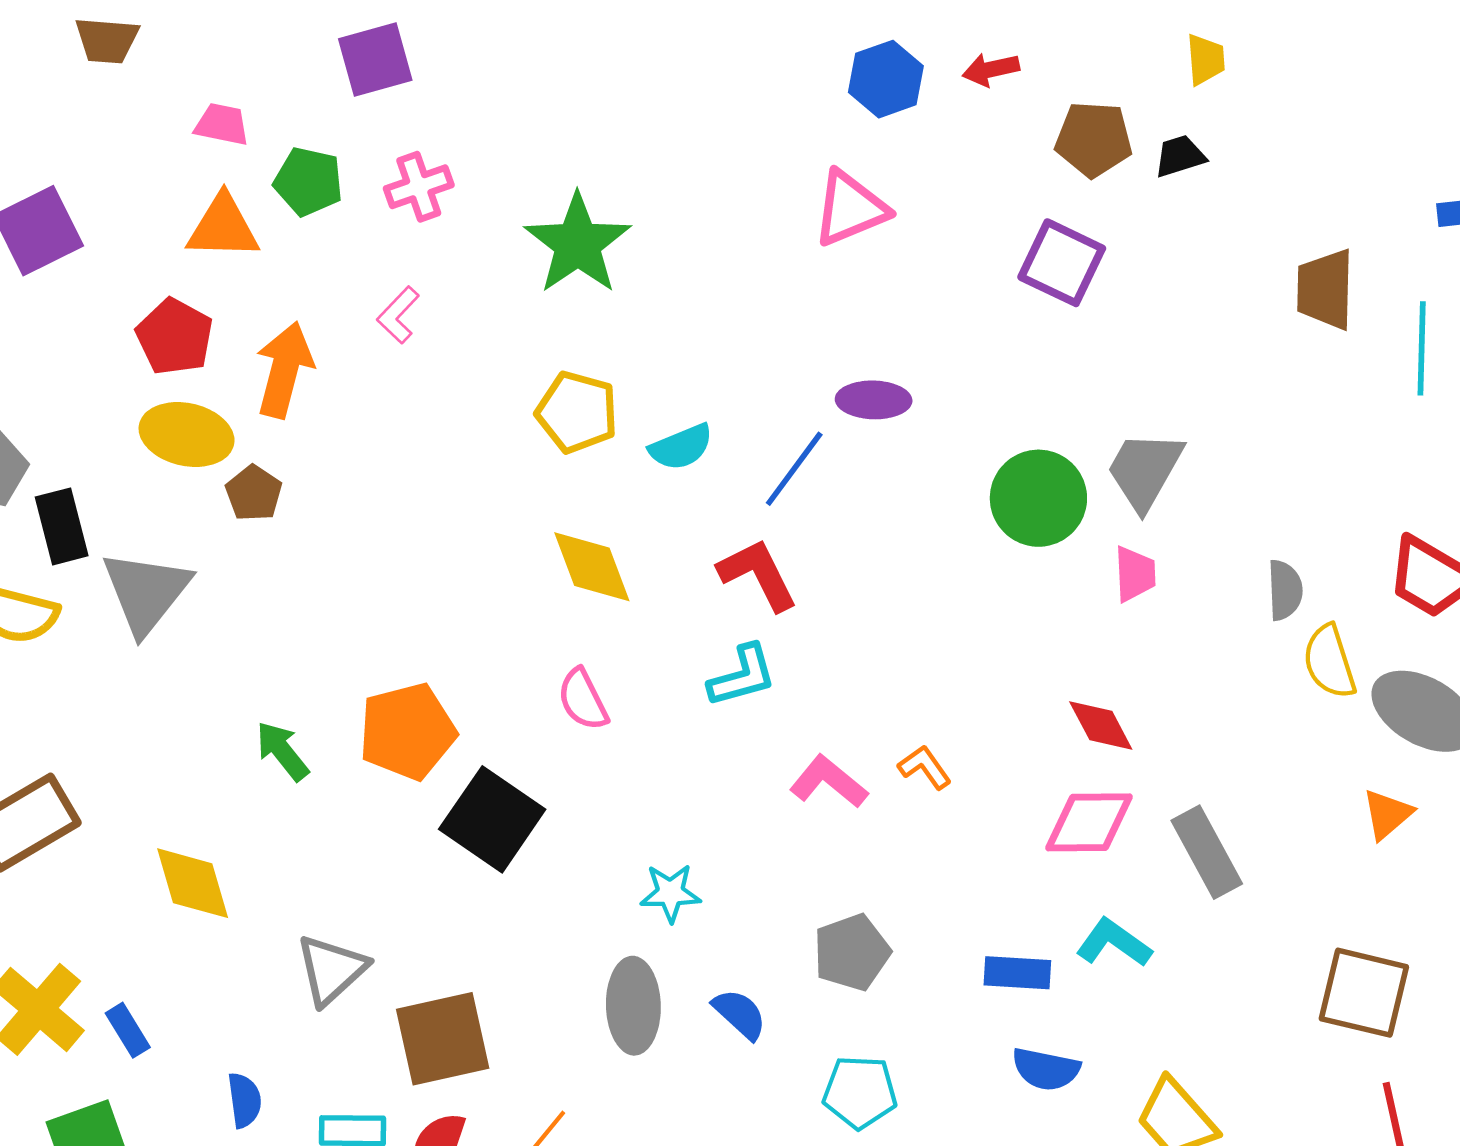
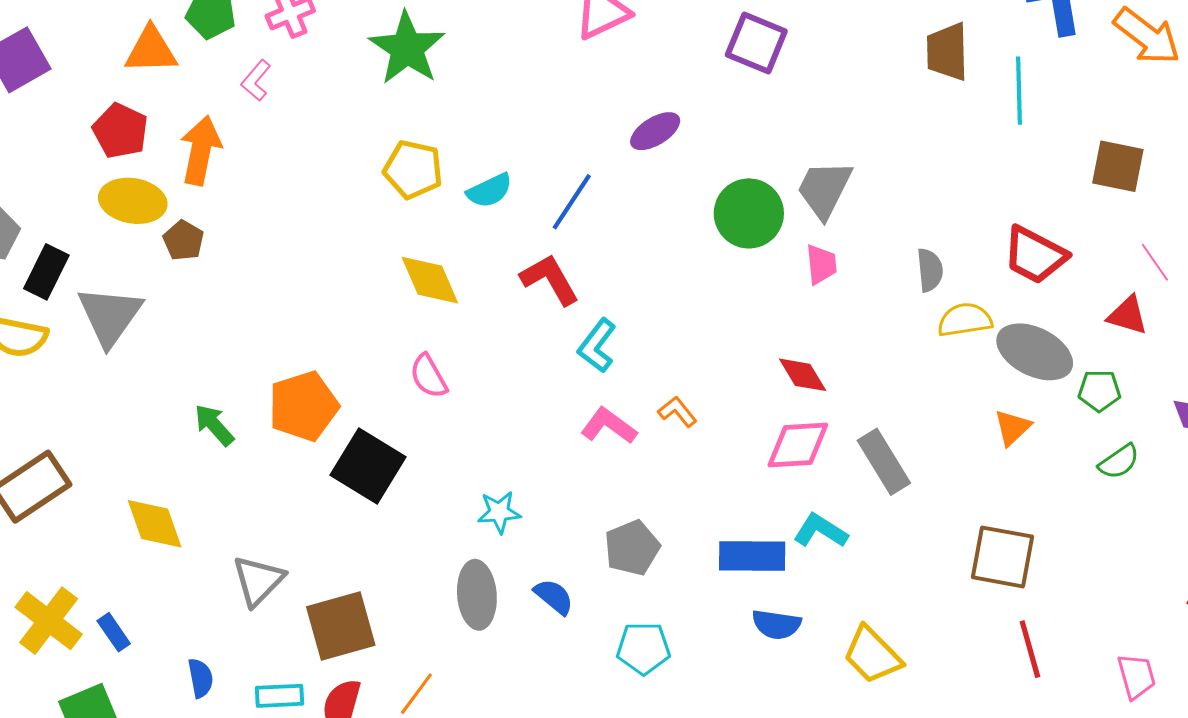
pink L-shape: (398, 315) -> (256, 80), moved
purple ellipse: (874, 400) -> (655, 131), moved, turned -30
black rectangle: (62, 526) -> (46, 272), turned 44
yellow semicircle: (1329, 662) -> (965, 320), turned 102
cyan L-shape: (742, 676) -> (597, 346), moved, turned 146
blue rectangle: (1017, 973) -> (752, 556), size x1.4

